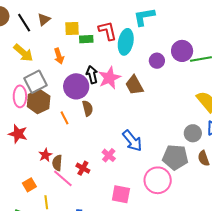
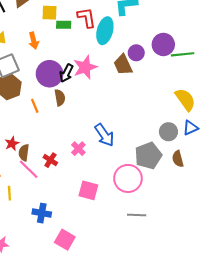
black arrow: (92, 75) -> (66, 73), moved, turned -144
brown trapezoid: (134, 85) -> (123, 65), moved
gray pentagon: (175, 157) -> (148, 156), turned -30

